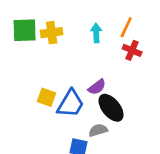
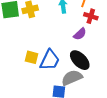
purple semicircle: (97, 87) -> (80, 34), moved
gray semicircle: (98, 130) -> (72, 78), size x1.5

